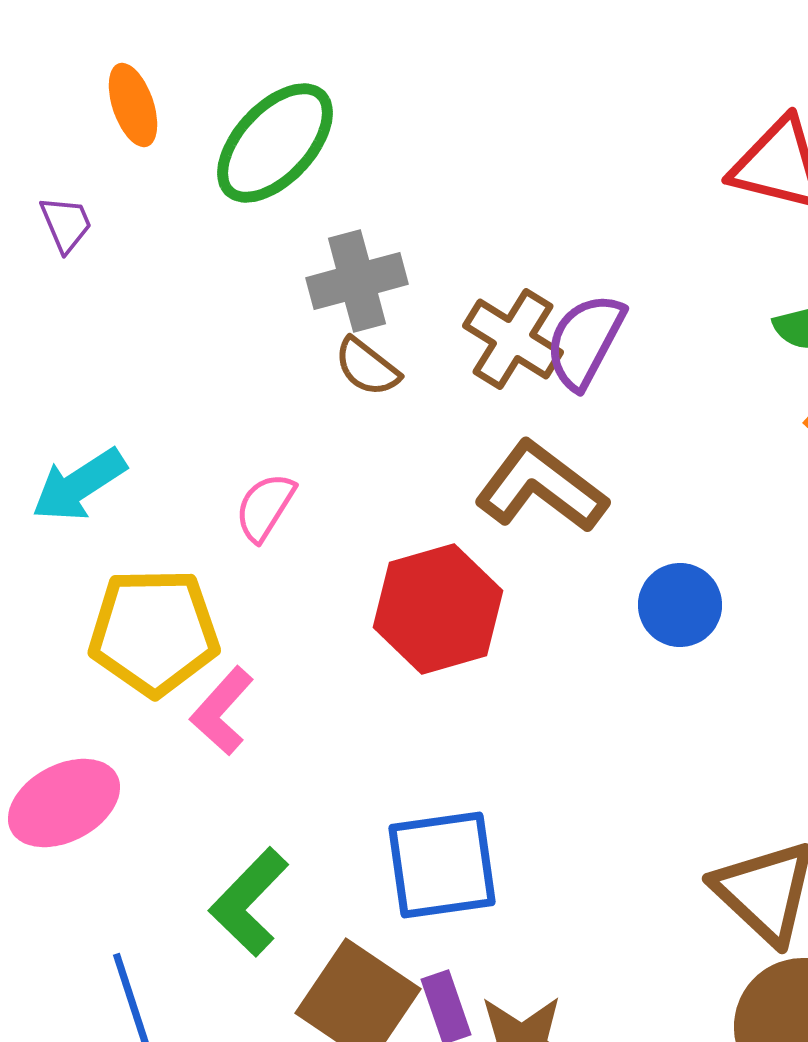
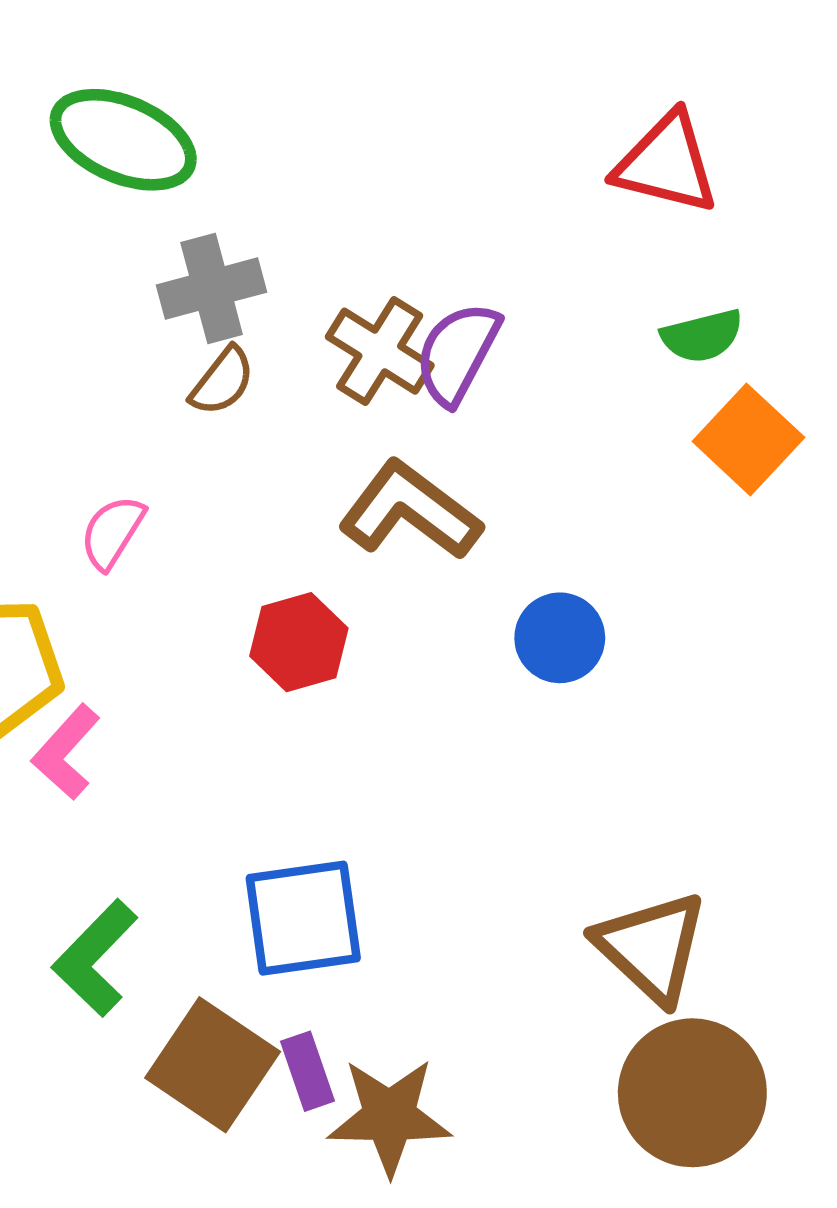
green ellipse: (275, 143) -> (123, 140), turned 70
brown semicircle: (367, 367) -> (222, 381), turned -90
red hexagon: (438, 609) -> (299, 642), size x0.7

